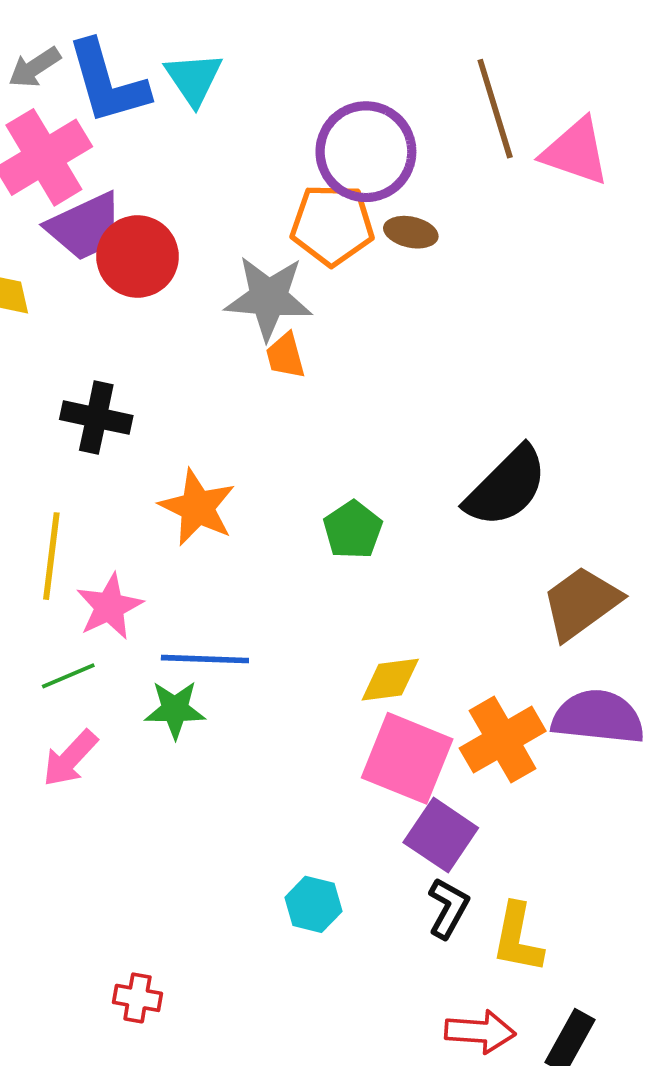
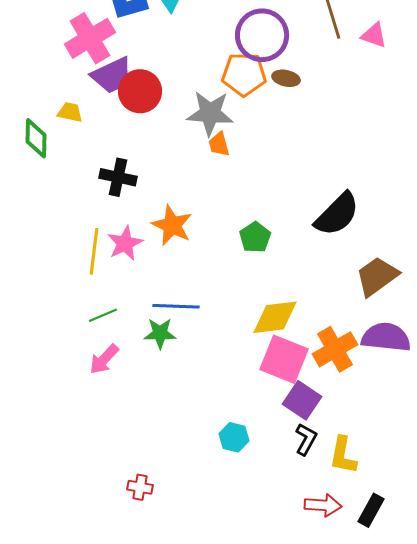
pink triangle: (576, 152) -> (374, 35), size x0.7
pink star: (109, 607) -> (125, 243), moved
yellow diamond: (390, 680) -> (275, 317), size x1.4

